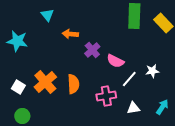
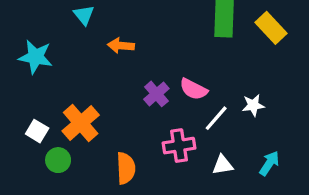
purple cross: (92, 50) -> (156, 94), moved
orange semicircle: (73, 84) -> (126, 168), moved
green circle: (22, 116) -> (58, 160), moved

